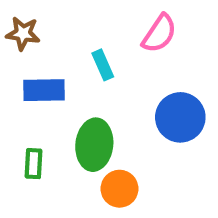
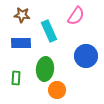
brown star: (23, 33) -> (22, 15), moved
cyan rectangle: (103, 65) -> (49, 31), size x1.5

